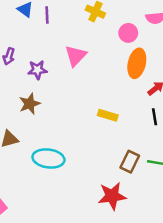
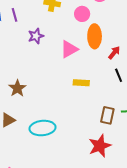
pink triangle: (76, 56) -> (69, 49), moved, turned 30
purple star: (37, 70) -> (36, 36), moved

